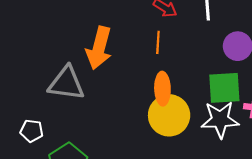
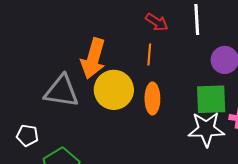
yellow circle: (169, 115) -> (114, 90), moved

